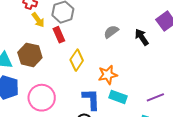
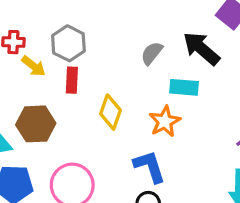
red rectangle: (59, 35) -> (72, 80), turned 42
black arrow: (142, 37) -> (201, 49), size x1.4
cyan rectangle: (118, 97) -> (184, 87), moved

